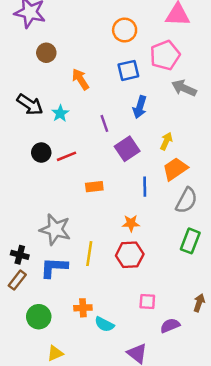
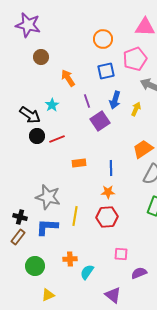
black arrow: (30, 105) -> (30, 115), moved
purple line: (104, 123) -> (87, 101), moved
yellow arrow: (166, 141) -> (136, 109), moved
purple square: (127, 149) -> (100, 121), moved
blue line: (145, 187) -> (111, 168), moved
cyan semicircle: (104, 324) -> (87, 272), turned 98

